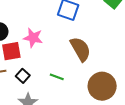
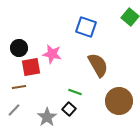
black square: (23, 76) -> (69, 109), moved

